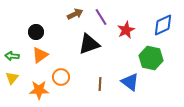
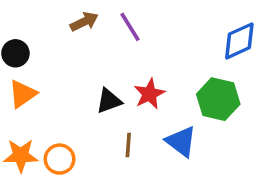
red star: (126, 30) -> (149, 94), moved
black triangle: (89, 44) -> (109, 101), moved, size x0.7
orange circle: (61, 77) -> (60, 159), moved

